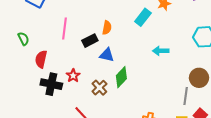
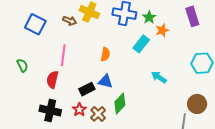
black rectangle: (90, 41) -> (87, 89), moved
cyan arrow: (161, 51) -> (159, 77), turned 35
red semicircle: (41, 59) -> (52, 80), moved
red star: (73, 76) -> (79, 110), moved

